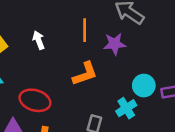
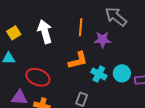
white arrow: (39, 40) -> (45, 32), size x1.6
cyan cross: (126, 108) -> (99, 74), moved, turned -35

